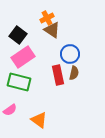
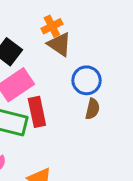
red rectangle: (58, 75) -> (37, 112), moved

